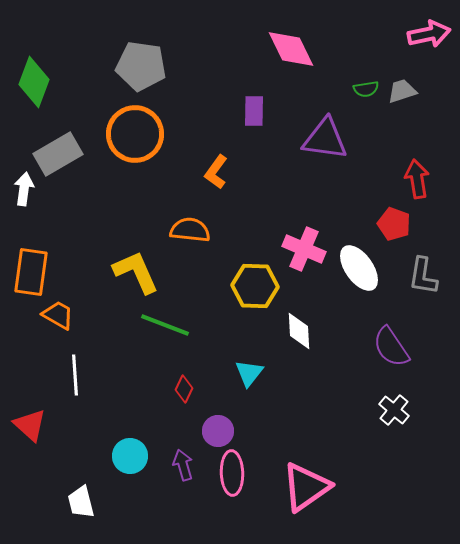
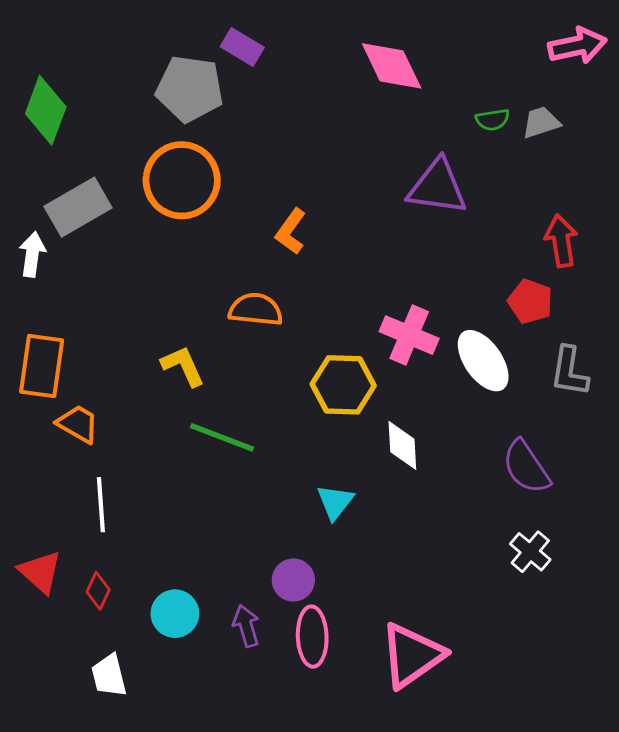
purple rectangle: (254, 111) -> (242, 47), moved, turned -60
yellow L-shape: (136, 272) -> (183, 366), size x0.7
red diamond: (184, 389) -> (98, 591), moved

